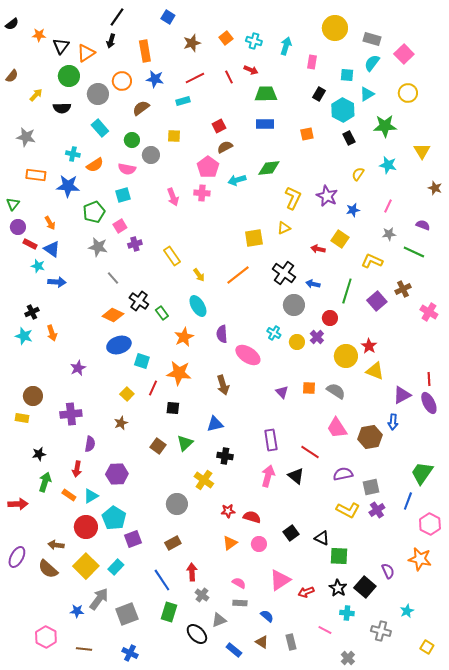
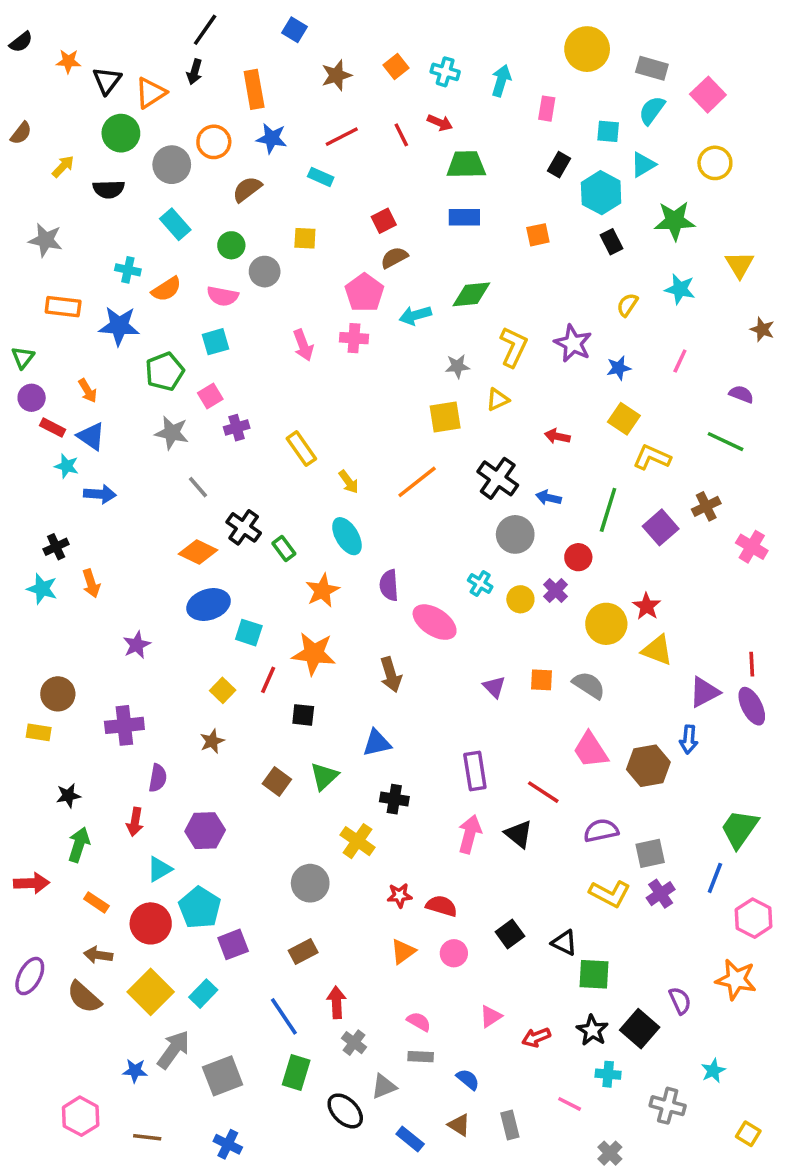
cyan rectangle: (183, 101) -> (321, 177), turned 40
gray star: (389, 234) -> (457, 366), moved
yellow square: (340, 239) -> (624, 419), moved
orange rectangle: (69, 495) -> (96, 902), moved
pink triangle: (280, 580) -> (491, 1016), size x0.6

